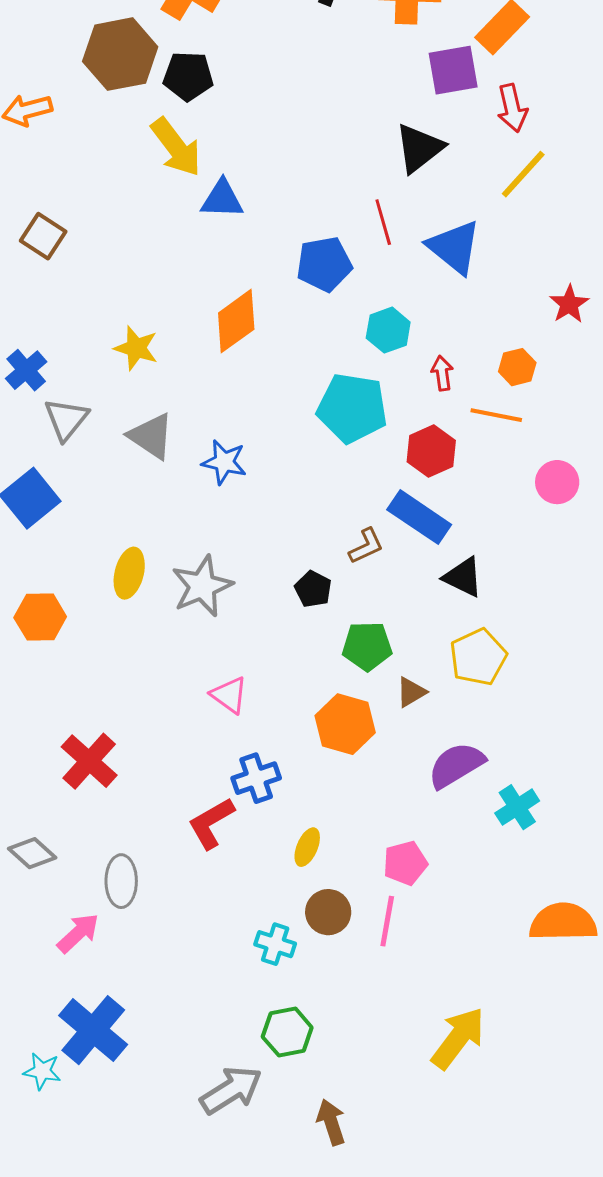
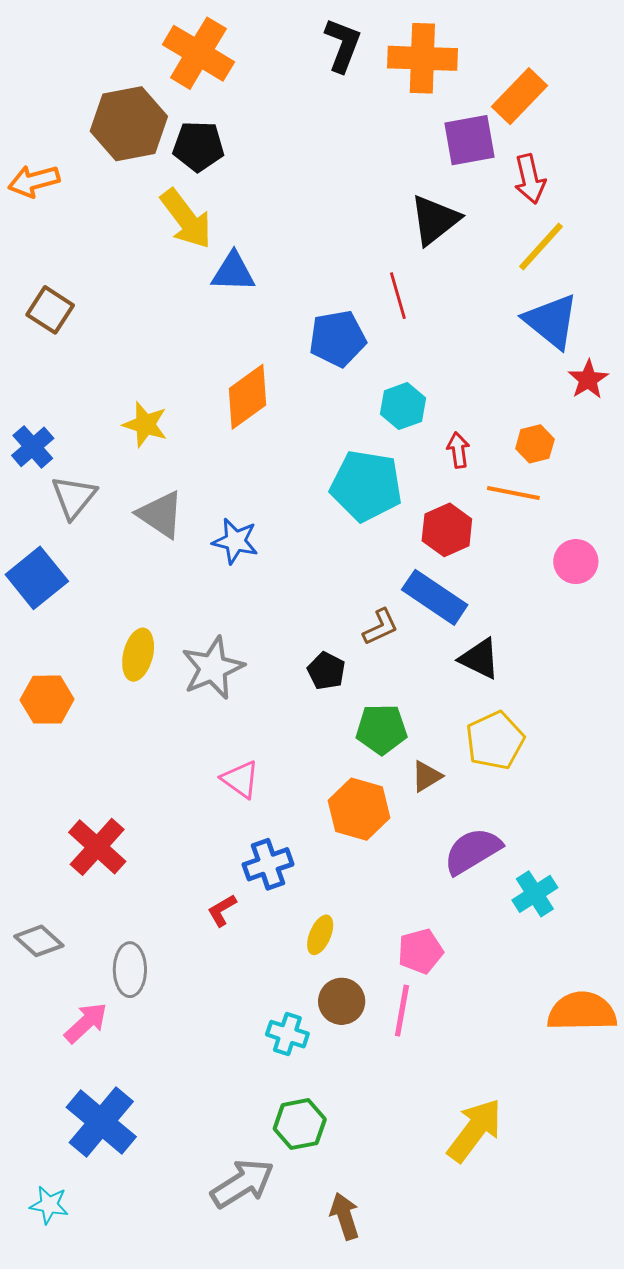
blue triangle: (454, 247) -> (551, 321), moved
red L-shape: (211, 823) -> (222, 910), size x0.6
cyan star: (42, 1071) -> (49, 1205), moved

